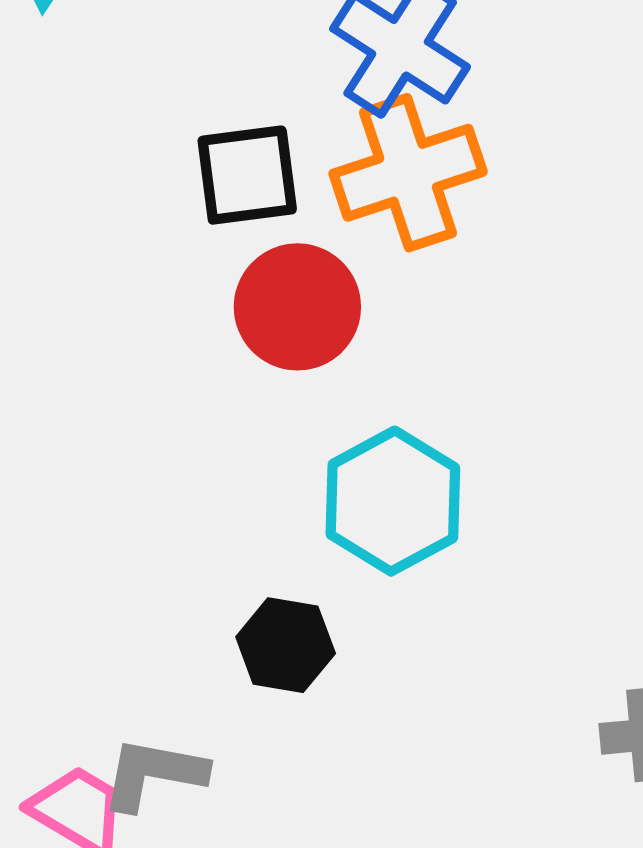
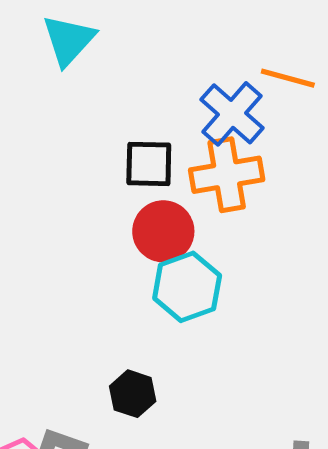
cyan hexagon: (393, 501) -> (187, 287), moved

